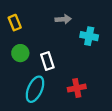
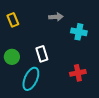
green circle: (20, 53) -> (12, 57), moved
red cross: (77, 88) -> (78, 73), moved

